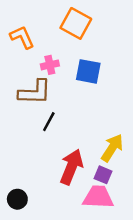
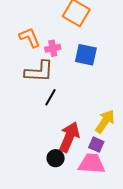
orange L-shape: (22, 37) -> (30, 38), moved
black circle: (17, 199) -> (56, 158), moved

